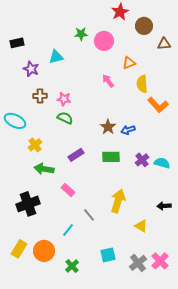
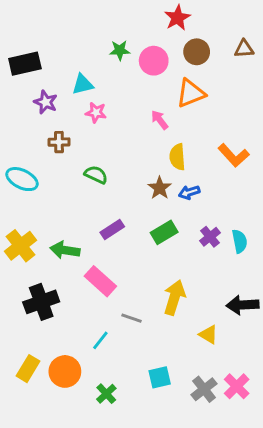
brown circle: (144, 26) -> (197, 52), moved
black rectangle: (17, 43) -> (25, 64), size x1.5
brown triangle: (164, 44) -> (244, 49), moved
orange triangle: (129, 63) -> (191, 93), size x1.5
yellow semicircle: (142, 84) -> (177, 157), moved
pink star: (64, 99) -> (96, 112), moved
yellow cross: (35, 145) -> (20, 246), moved, size x1.5
green rectangle: (111, 157) -> (164, 232), turned -30
cyan semicircle: (162, 163) -> (240, 241), turned 63
pink rectangle: (68, 190) -> (100, 281), size x1.5
black arrow: (164, 206) -> (242, 305), size x1.5
gray line: (89, 215) -> (132, 318), turned -32

